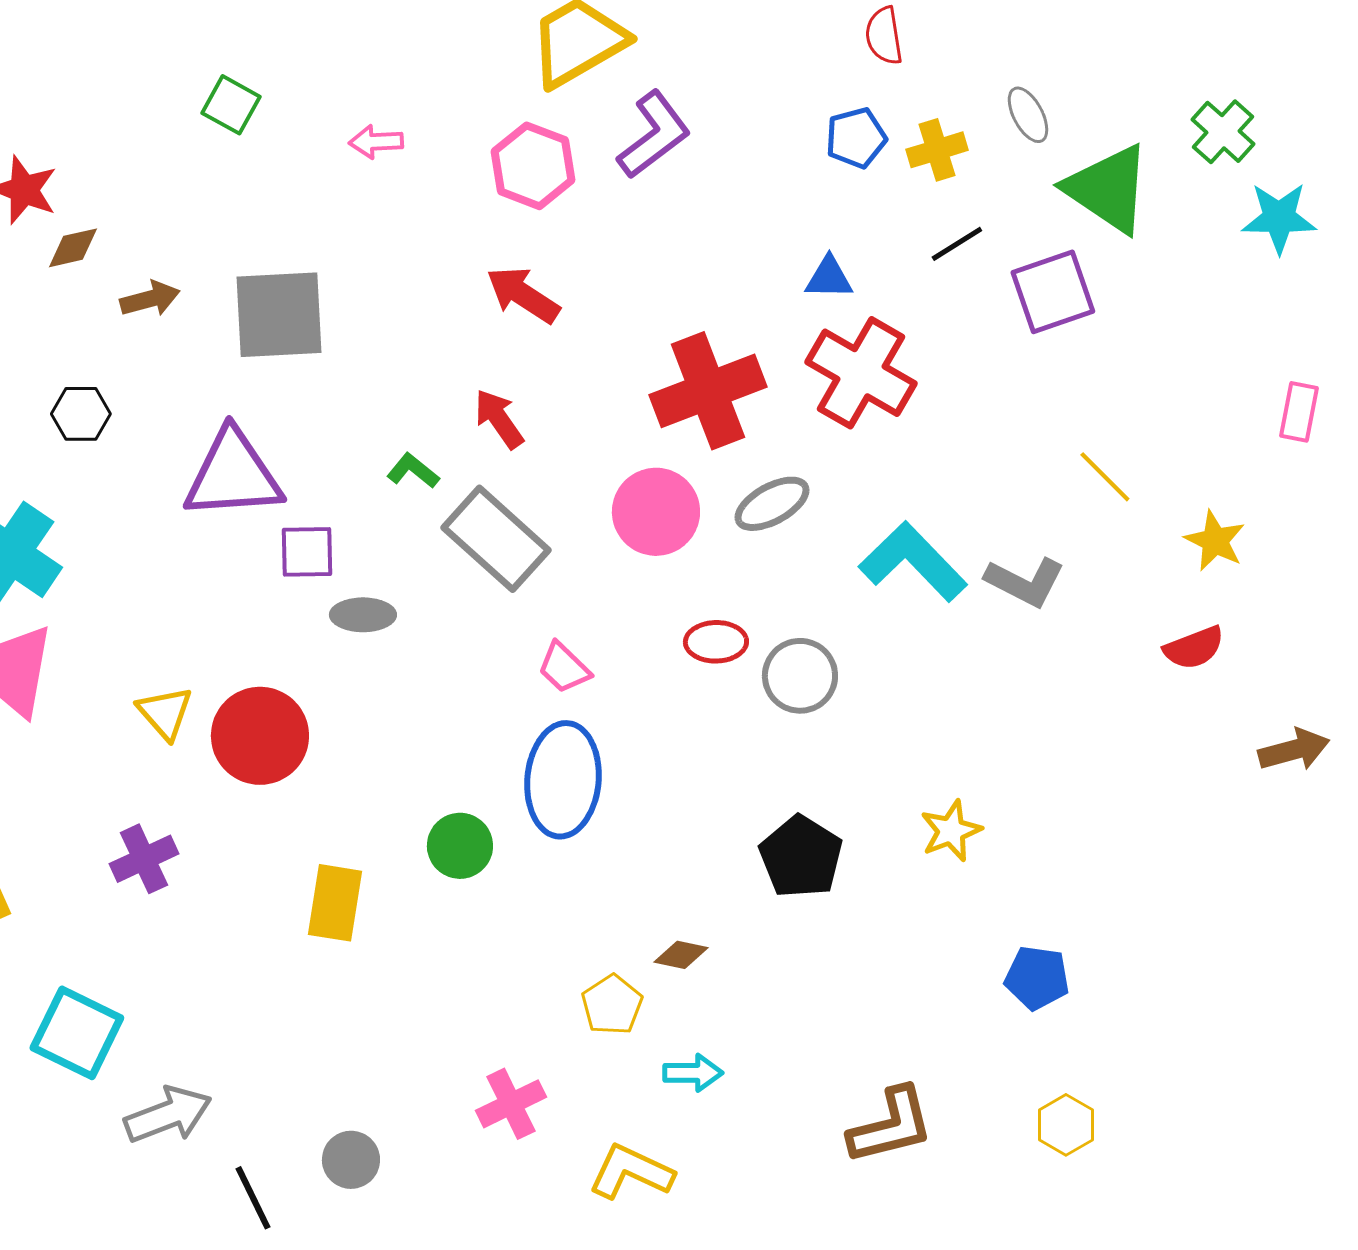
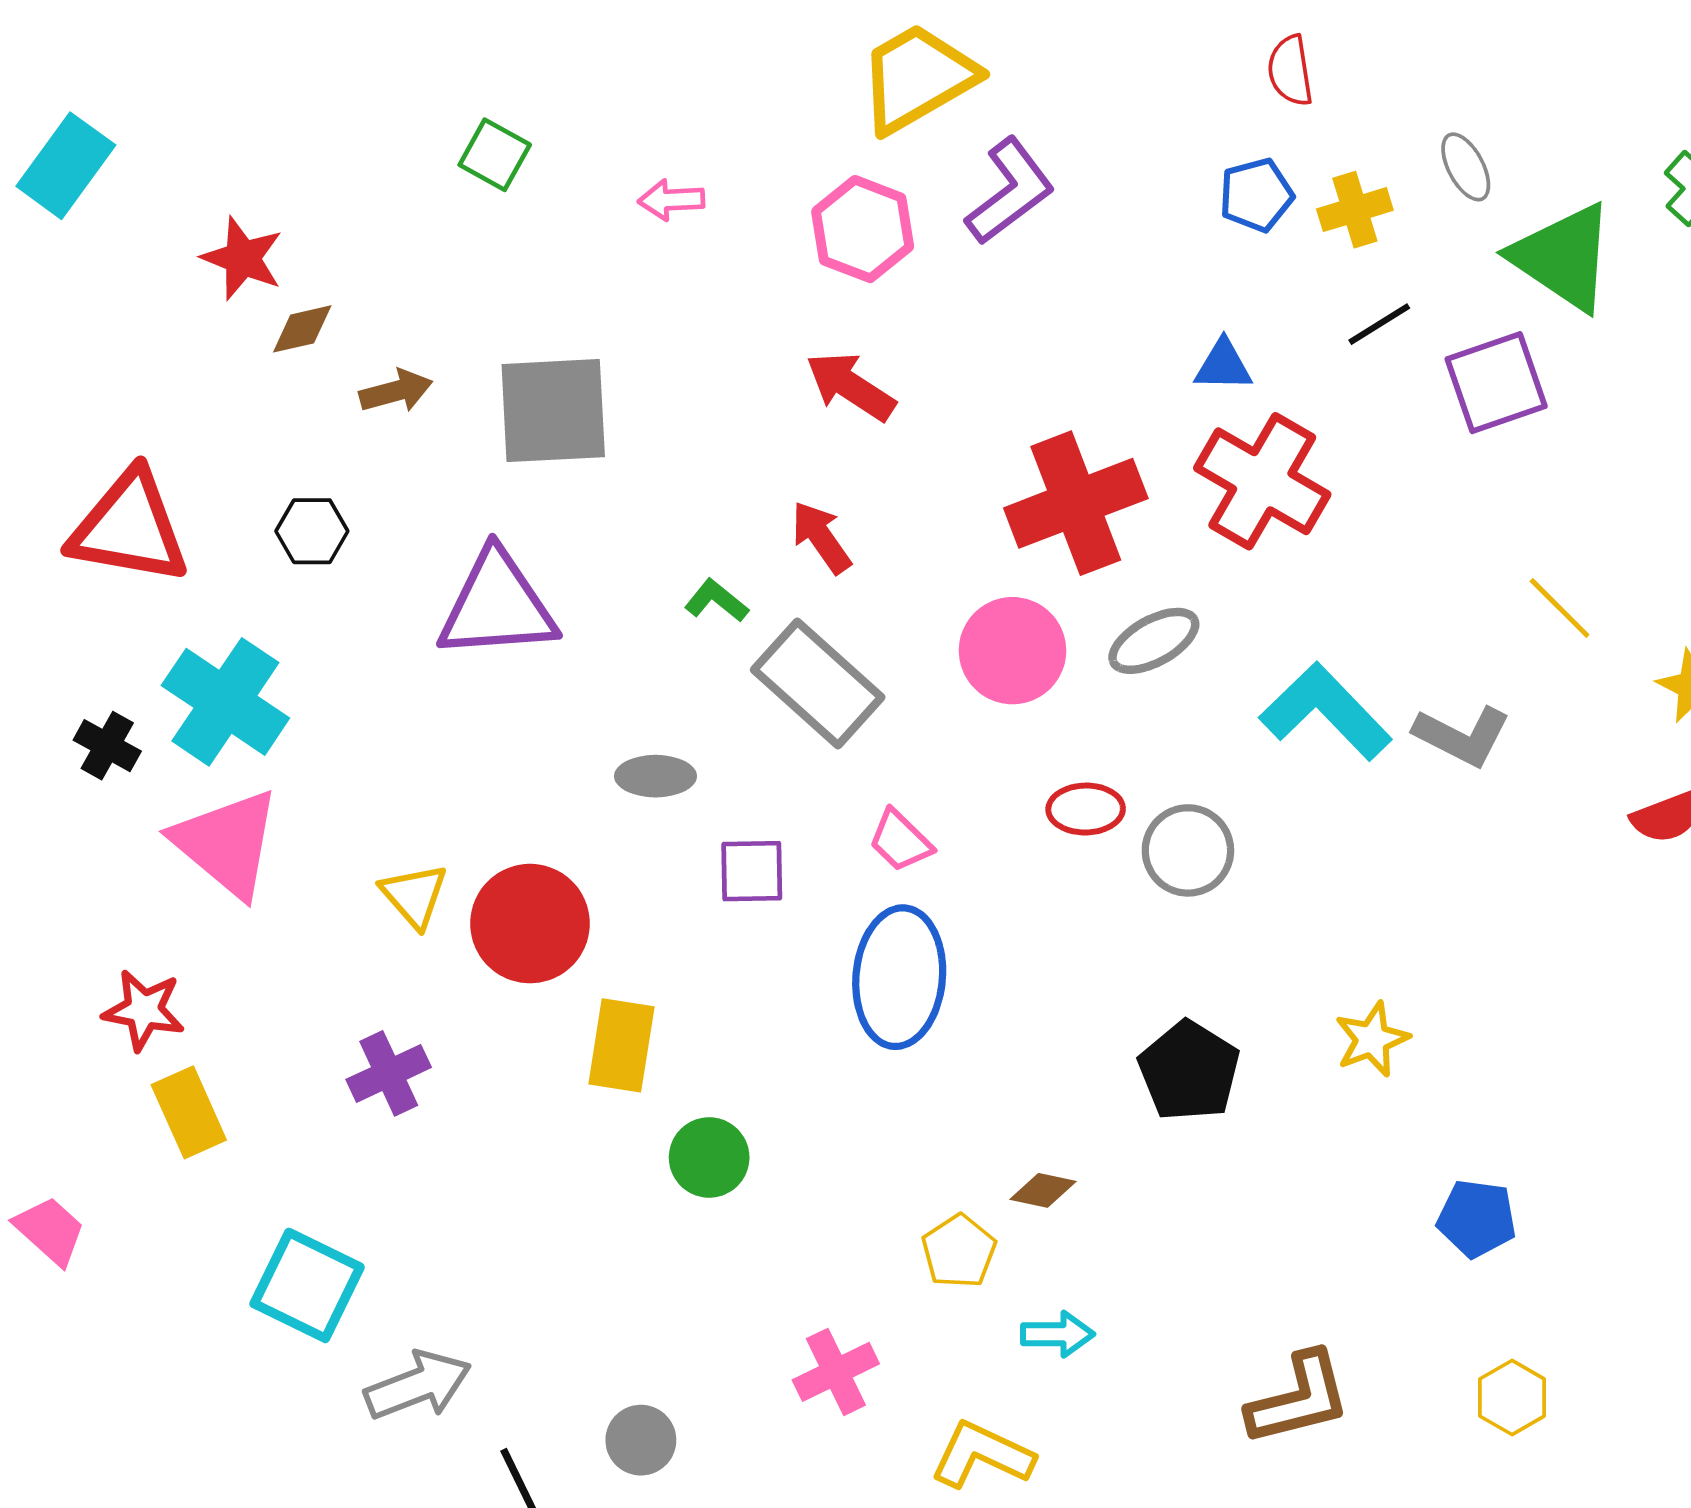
purple square: (307, 552) -> (752, 871), moved
green circle: (460, 846) -> (709, 1157), moved
yellow rectangle: (335, 903) -> (621, 1045), moved

